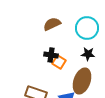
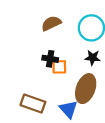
orange square: (59, 62) -> (59, 67), turned -32

